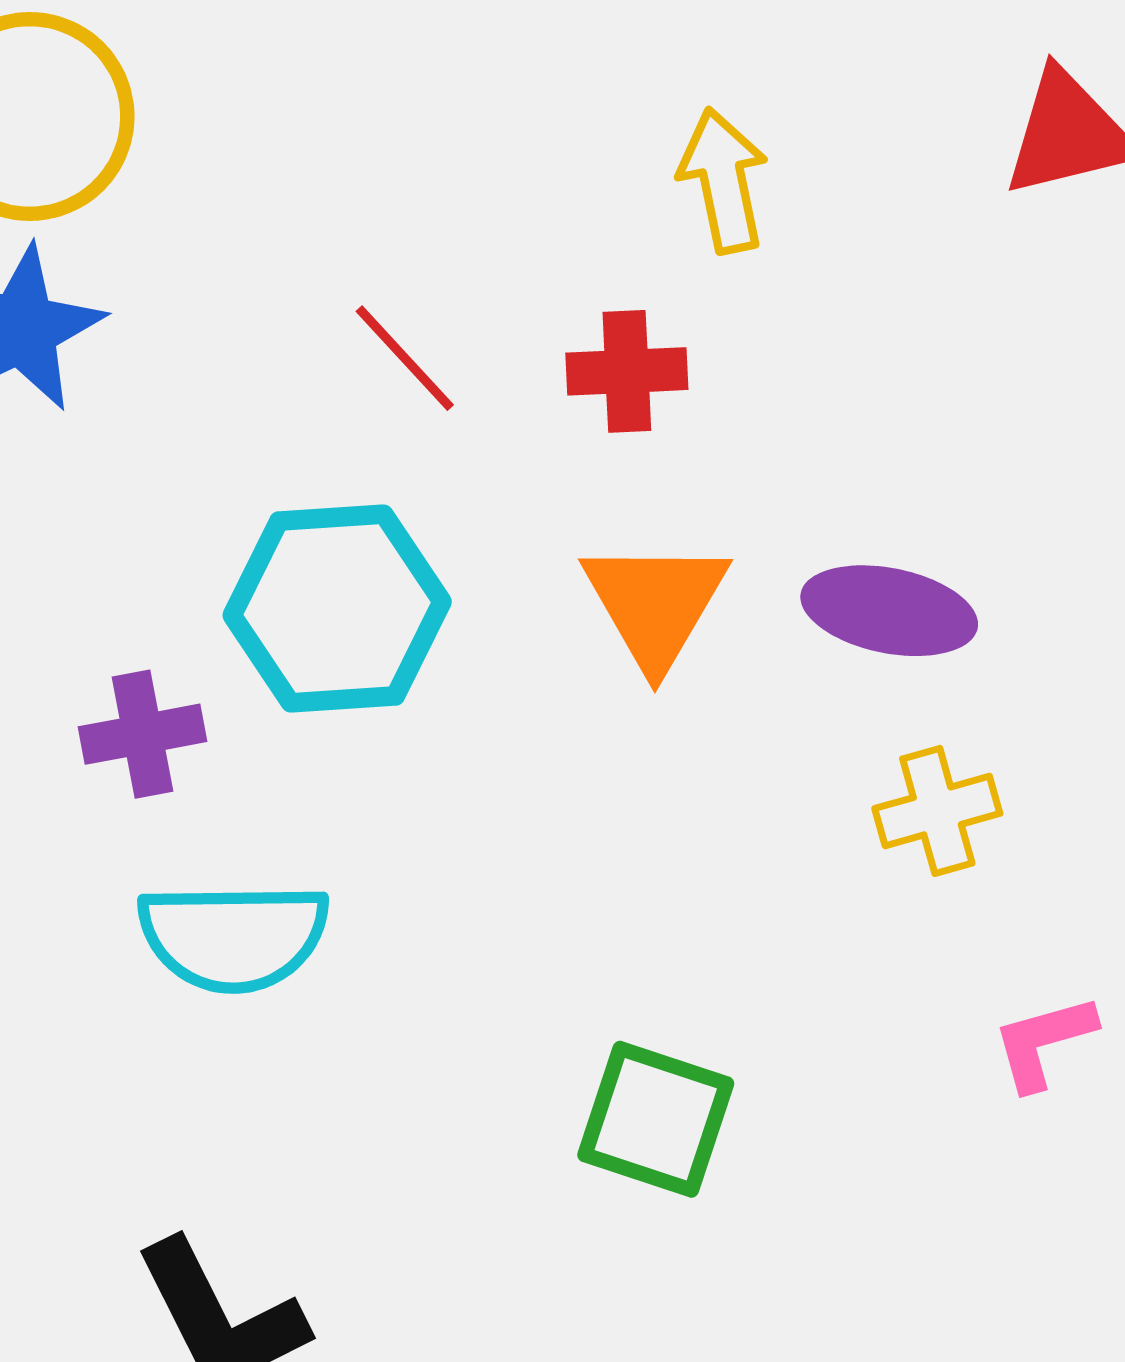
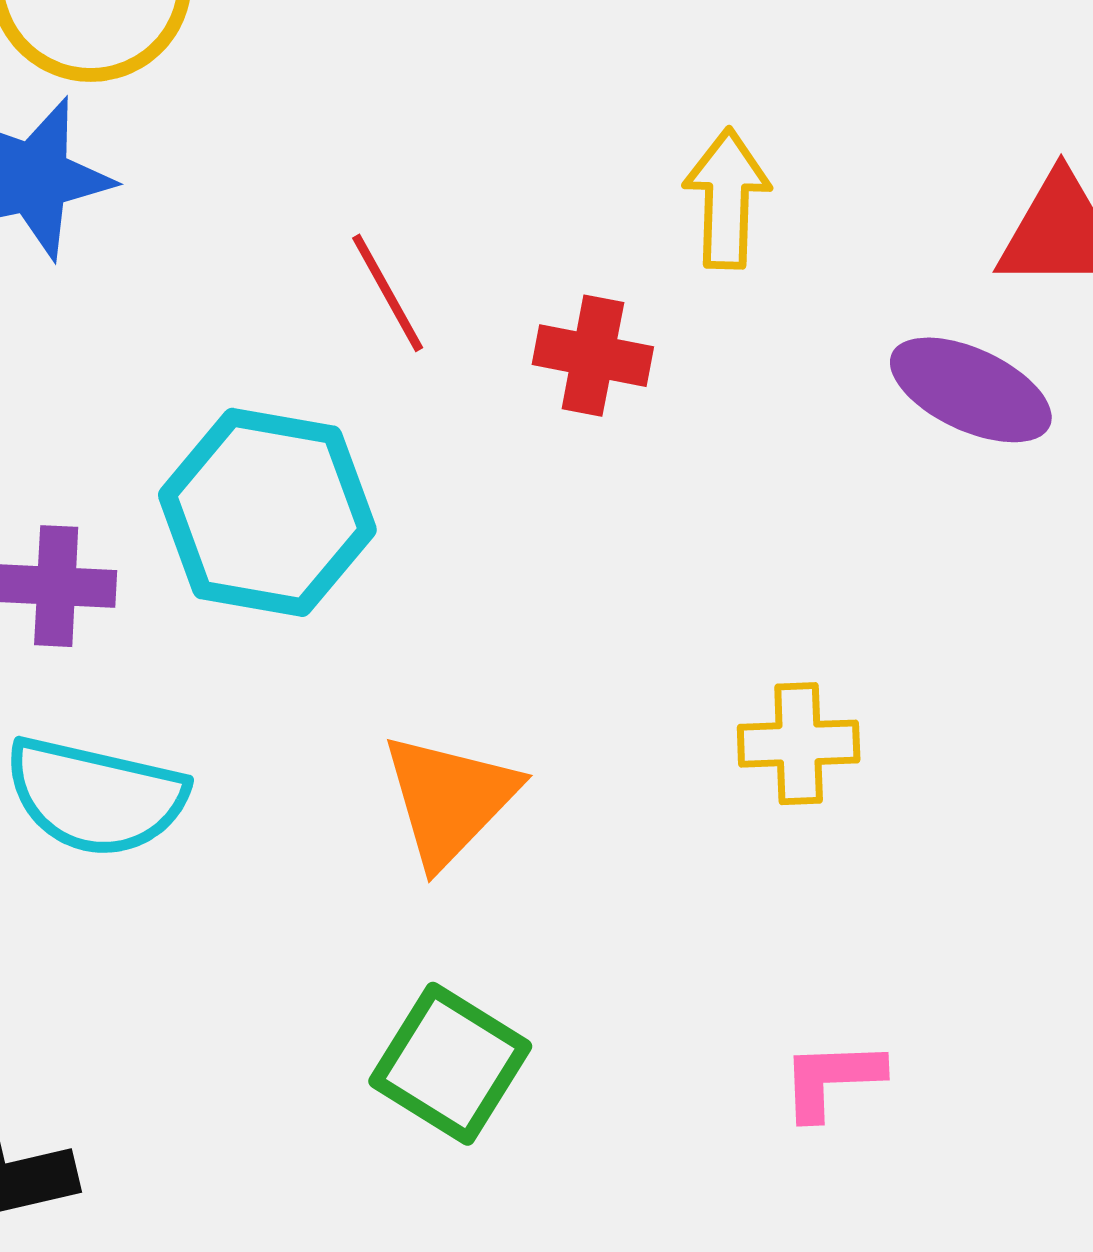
orange triangle: (655, 604) -> (450, 799), moved
purple ellipse: (889, 611) -> (971, 390), moved
yellow cross: (937, 811) -> (799, 744), moved

